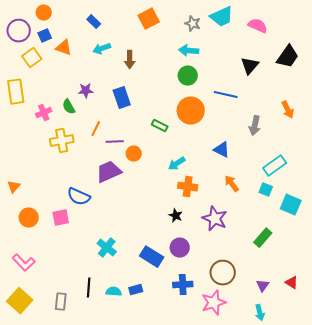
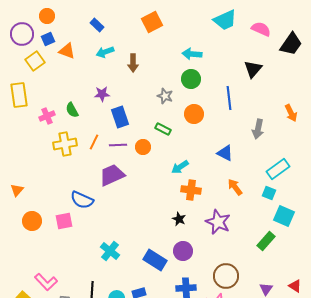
gray star: (193, 24) -> (165, 96), moved
black trapezoid: (288, 57) -> (291, 44), moved
purple star: (86, 91) -> (102, 94), moved
blue line: (226, 95) -> (229, 98), turned 70
blue rectangle: (122, 98) -> (120, 117), moved
orange circle: (191, 111) -> (194, 114), size x0.7
orange line: (96, 129) -> (94, 142), moved
orange circle: (134, 154) -> (143, 147), moved
cyan square: (291, 205) -> (284, 216), moved
pink L-shape: (24, 263) -> (46, 282), moved

